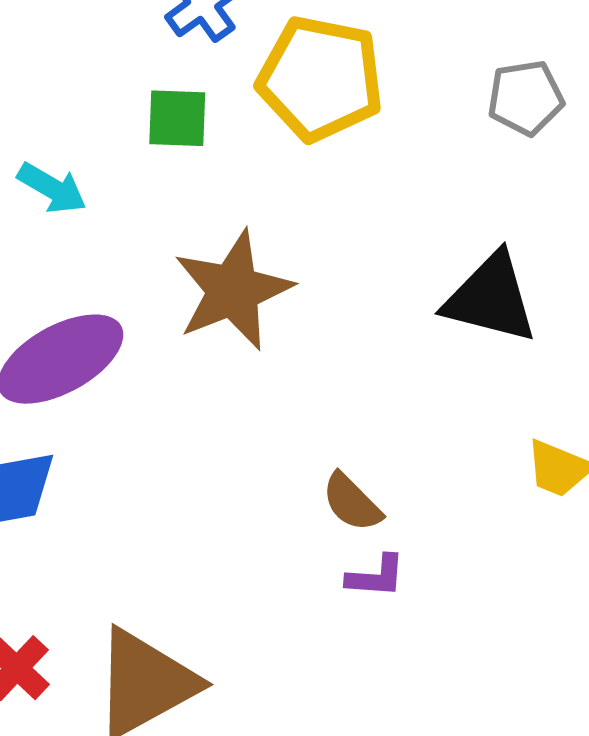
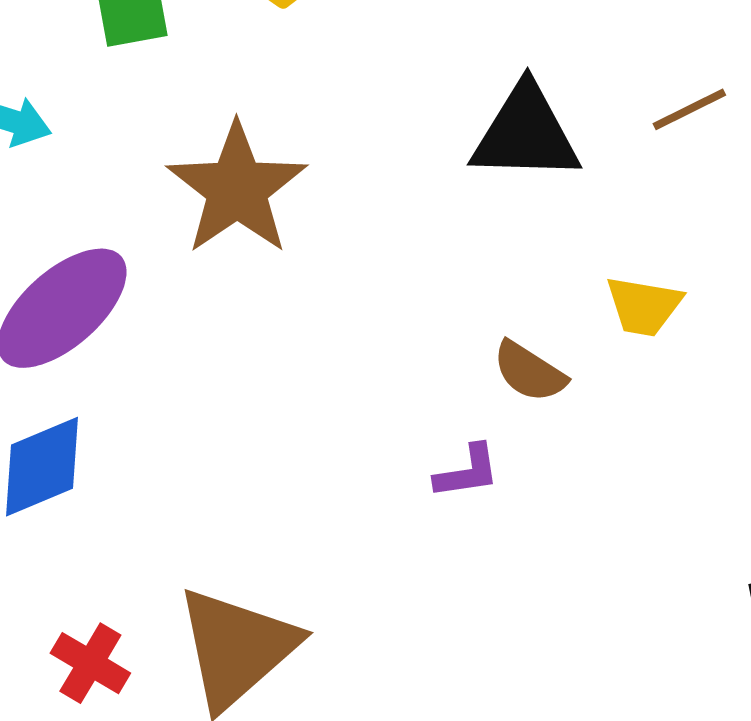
brown semicircle: (352, 502) -> (529, 372), moved

